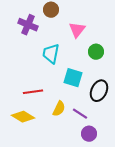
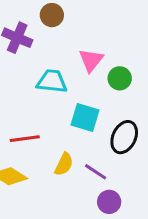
pink triangle: (77, 30) -> (91, 60), moved
cyan trapezoid: (51, 54) -> (52, 81), turned 85

